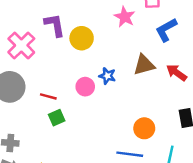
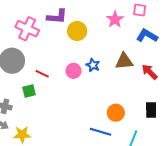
purple L-shape: (55, 25) -> (57, 17), turned 95
blue L-shape: (166, 30) -> (147, 36), turned 50
pink cross: (21, 45) -> (27, 29), turned -30
green square: (57, 118) -> (29, 91), moved

